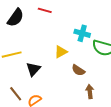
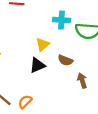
black triangle: (33, 69) -> (37, 65), moved, turned 35

